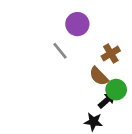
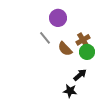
brown semicircle: (99, 76) -> (65, 49), moved
green circle: (116, 90) -> (87, 52), moved

